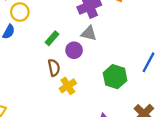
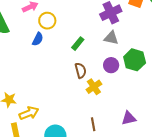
purple circle: (74, 50) -> (111, 65), moved
green hexagon: (115, 77) -> (135, 60), moved

